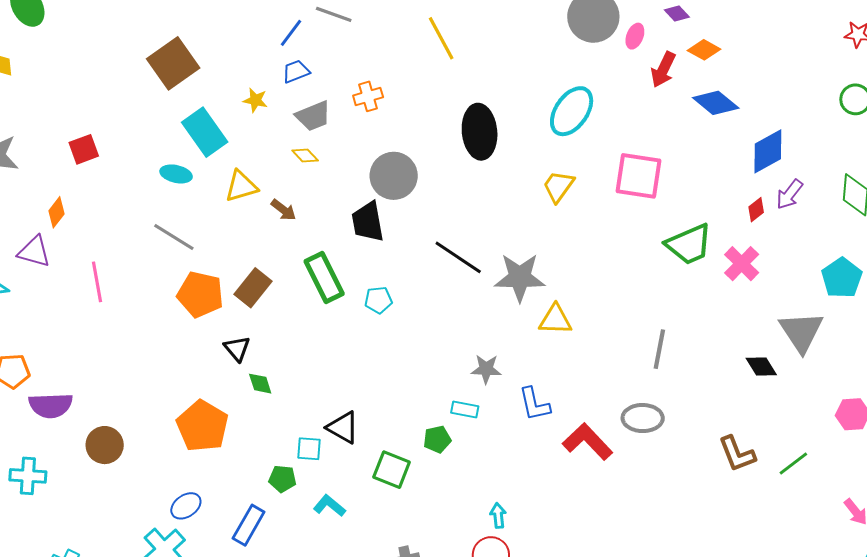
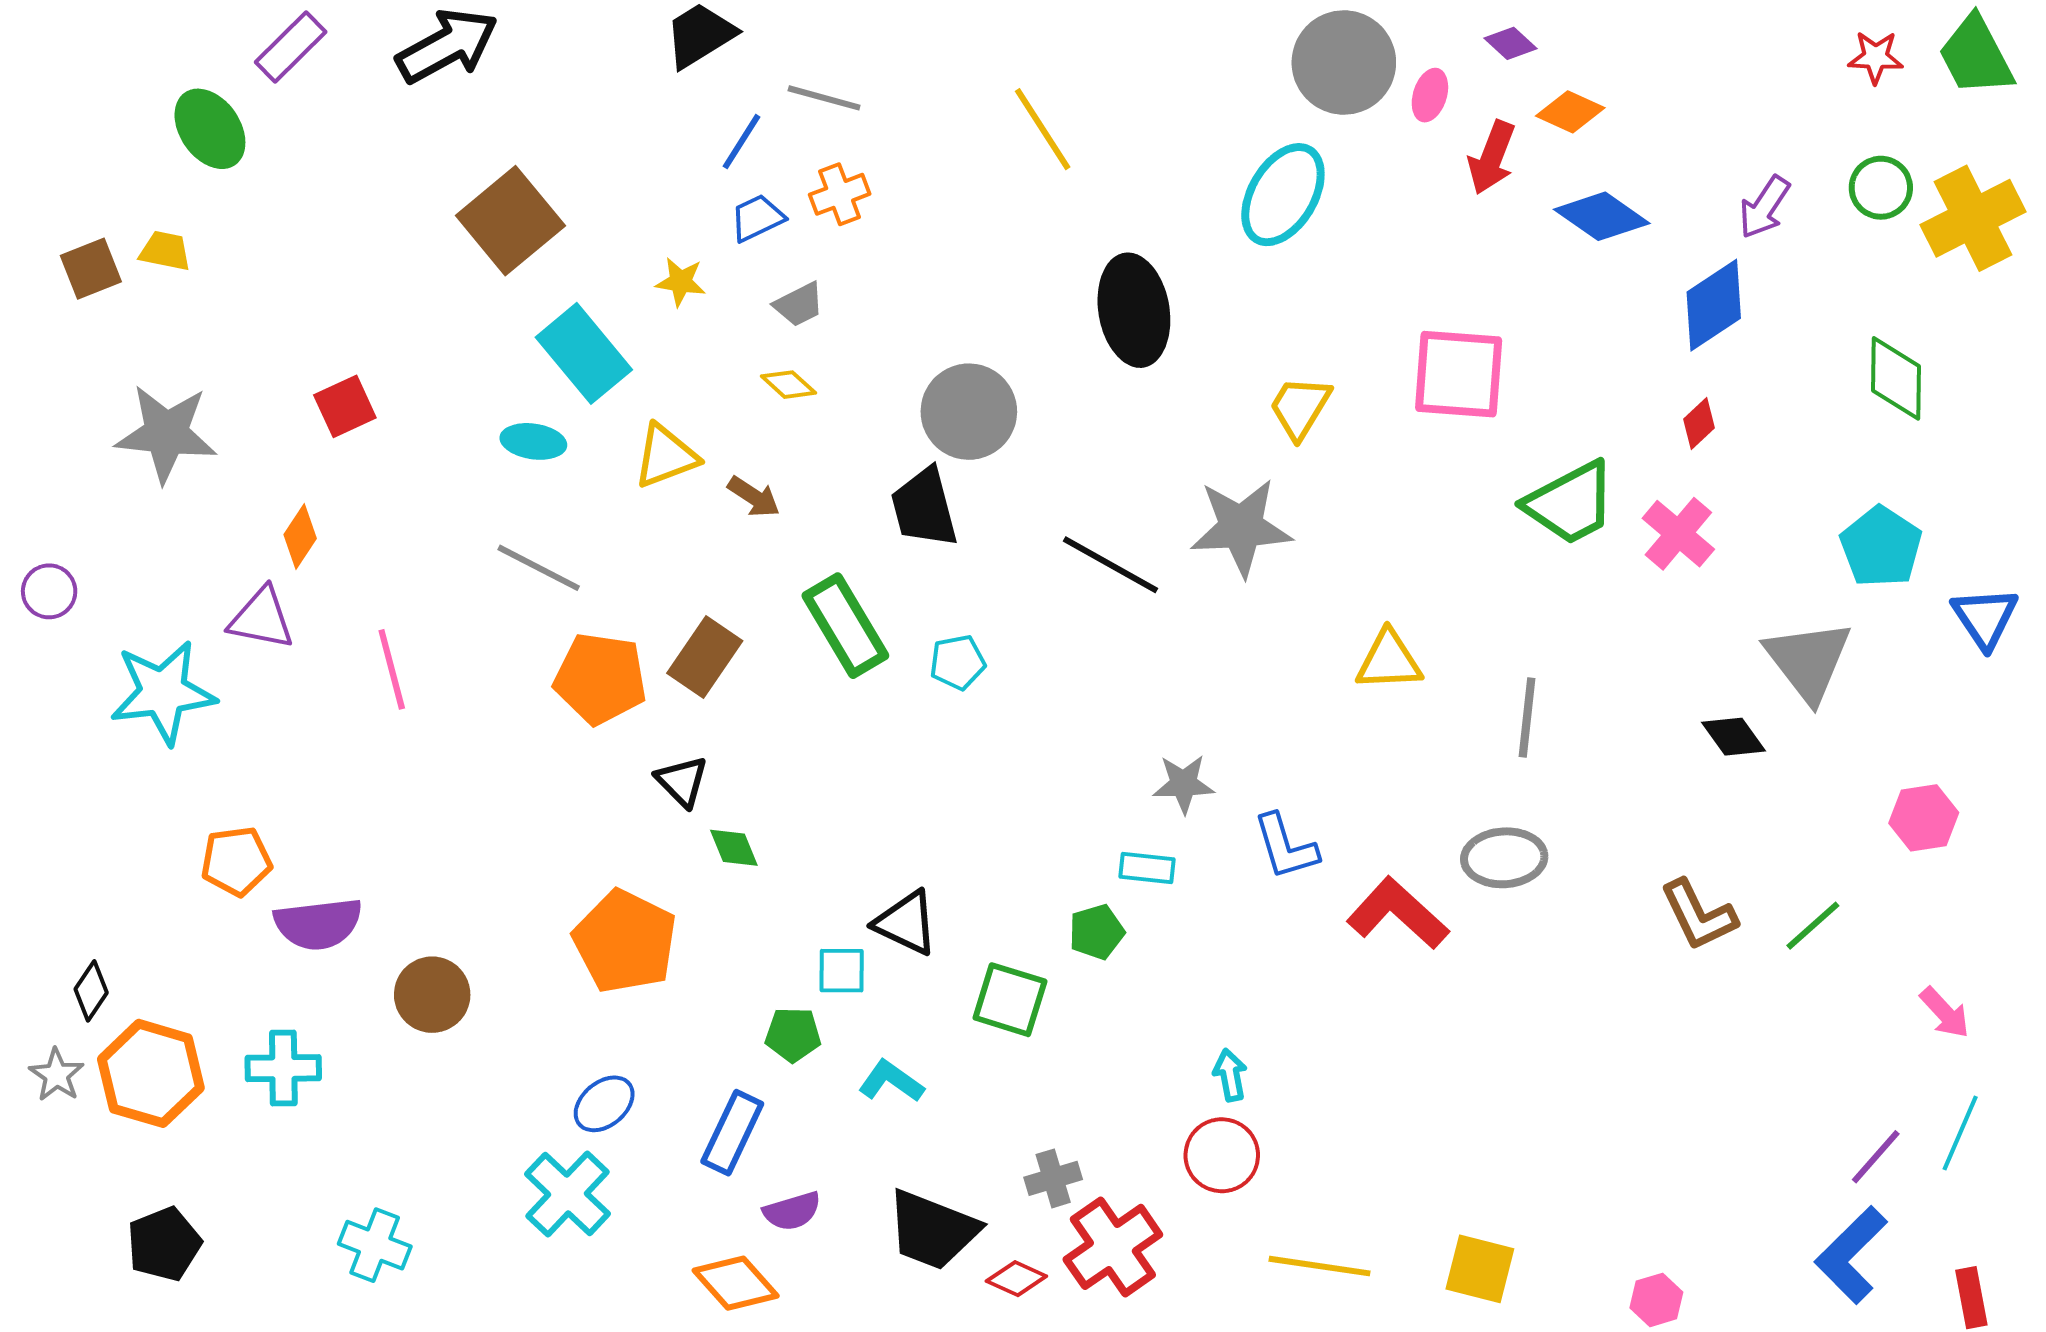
orange cross: (368, 96) -> (840, 194), moved
cyan ellipse: (572, 111) -> (1283, 195), moved
gray trapezoid: (313, 116) -> (799, 304), size x0.7
purple arrow: (789, 194) -> (1764, 207), moved
gray star: (520, 277) -> (1241, 527), moved
yellow triangle: (555, 320) -> (1389, 661), moved

